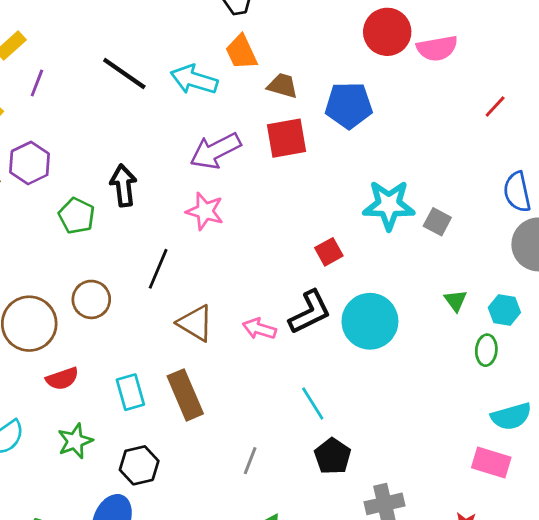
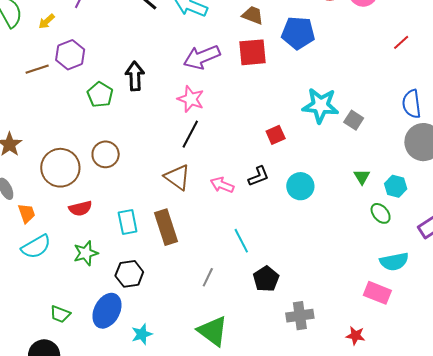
black line: (158, 269) -> (190, 134), moved
black L-shape: (310, 312) -> (259, 176), size x0.7
cyan circle: (370, 321) -> (300, 186), size x0.7
green ellipse: (486, 350) -> (381, 213), turned -50
cyan line: (313, 403) -> (241, 241), moved

